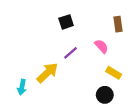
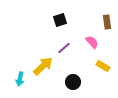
black circle: (105, 95) -> (73, 82), moved

